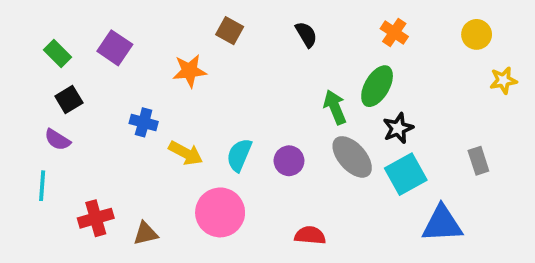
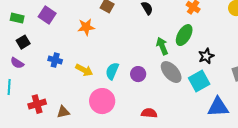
green rectangle: (57, 54) -> (17, 18), turned -32
blue cross: (144, 122) -> (55, 60), moved
black star: (398, 128) -> (206, 56), moved

